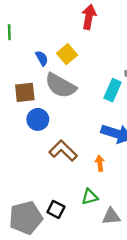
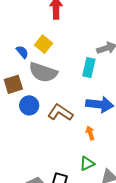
brown L-shape: (63, 151) -> (60, 113), moved

